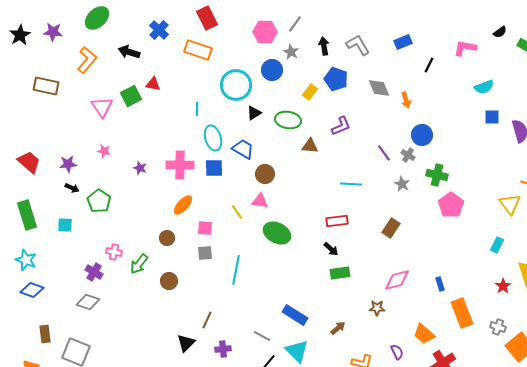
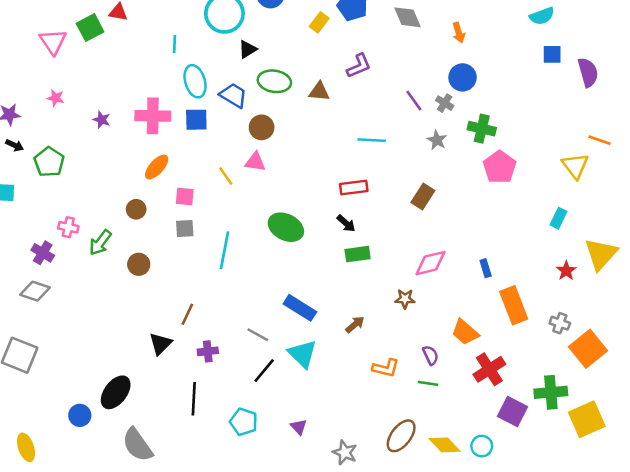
orange arrow: (406, 100) -> (459, 33), moved
green ellipse: (288, 120) -> (274, 81), moved
green ellipse: (277, 233) -> (286, 227), moved

